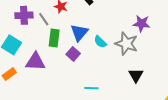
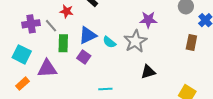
blue triangle: (79, 33) -> (88, 35), turned 30
gray star: (126, 44) -> (135, 41), turned 30
black triangle: (136, 75) -> (148, 72), turned 49

